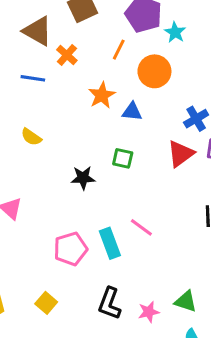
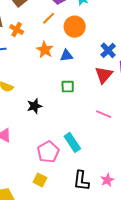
orange line: (119, 50) -> (49, 18), turned 32
black star: (83, 178) -> (34, 106), moved
pink line: (141, 227) -> (104, 114), moved
yellow square: (46, 303) -> (40, 180), moved

